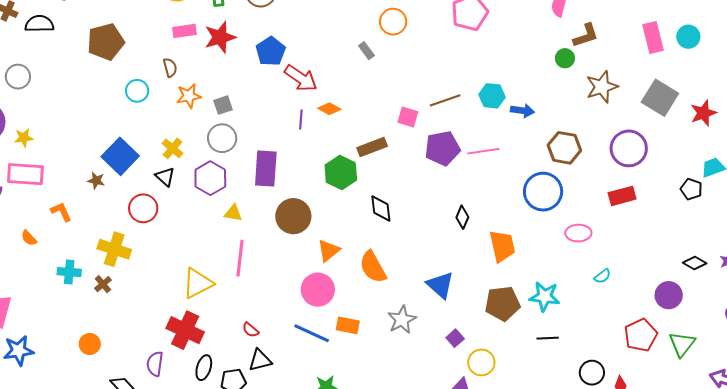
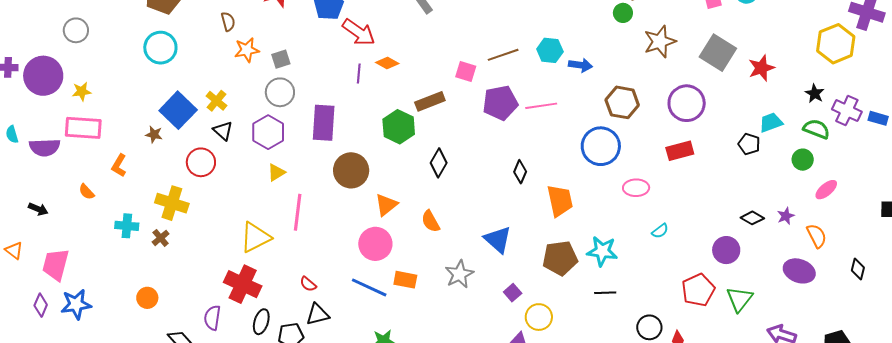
cyan circle: (137, 91) -> (160, 48), moved, size x1.4
yellow cross: (173, 148) -> (216, 101), moved
black diamond: (381, 208) -> (439, 163), turned 36
orange L-shape: (61, 212) -> (119, 165), turned -125
yellow triangle: (233, 213) -> (276, 172), moved, turned -42
orange semicircle: (373, 267) -> (431, 221), size x0.7

